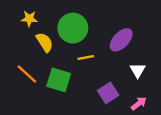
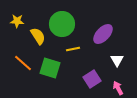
yellow star: (29, 19) -> (17, 21), moved
pink arrow: (139, 103) -> (118, 88), turned -80

